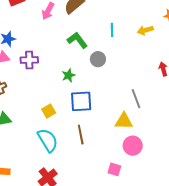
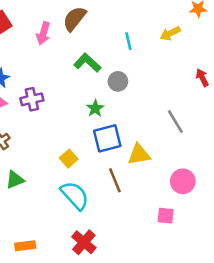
green star: (69, 75) -> (95, 108), moved
yellow triangle: (124, 121) -> (139, 154), moved

